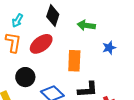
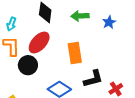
blue star: (109, 48) -> (109, 22), moved
black circle: (25, 77) -> (28, 65), moved

